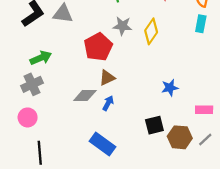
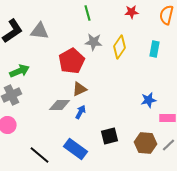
cyan rectangle: (201, 24) -> (155, 49), moved
blue star: (170, 88) -> (149, 100), moved
black square: (154, 125) -> (110, 136), moved
black line: (40, 153) -> (40, 155), moved, turned -45

